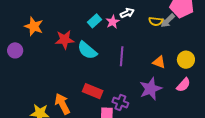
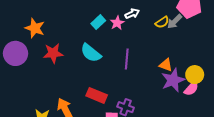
yellow semicircle: (156, 21) -> (162, 22), turned -40
red star: (65, 40) -> (53, 53), moved
purple circle: (15, 50) -> (15, 53), size x1.5
yellow circle: (186, 60) -> (195, 75), moved
purple star: (151, 89) -> (173, 80), moved

